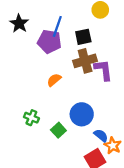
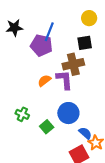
black star: (19, 23) -> (14, 28), turned 30
black square: (83, 37) -> (85, 43), moved
purple L-shape: (103, 70) -> (64, 80), moved

